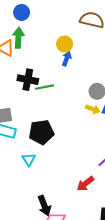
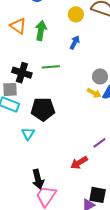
green arrow: (18, 38) -> (41, 31), moved
yellow circle: (65, 44) -> (76, 14), moved
black cross: (28, 80) -> (22, 73), moved

